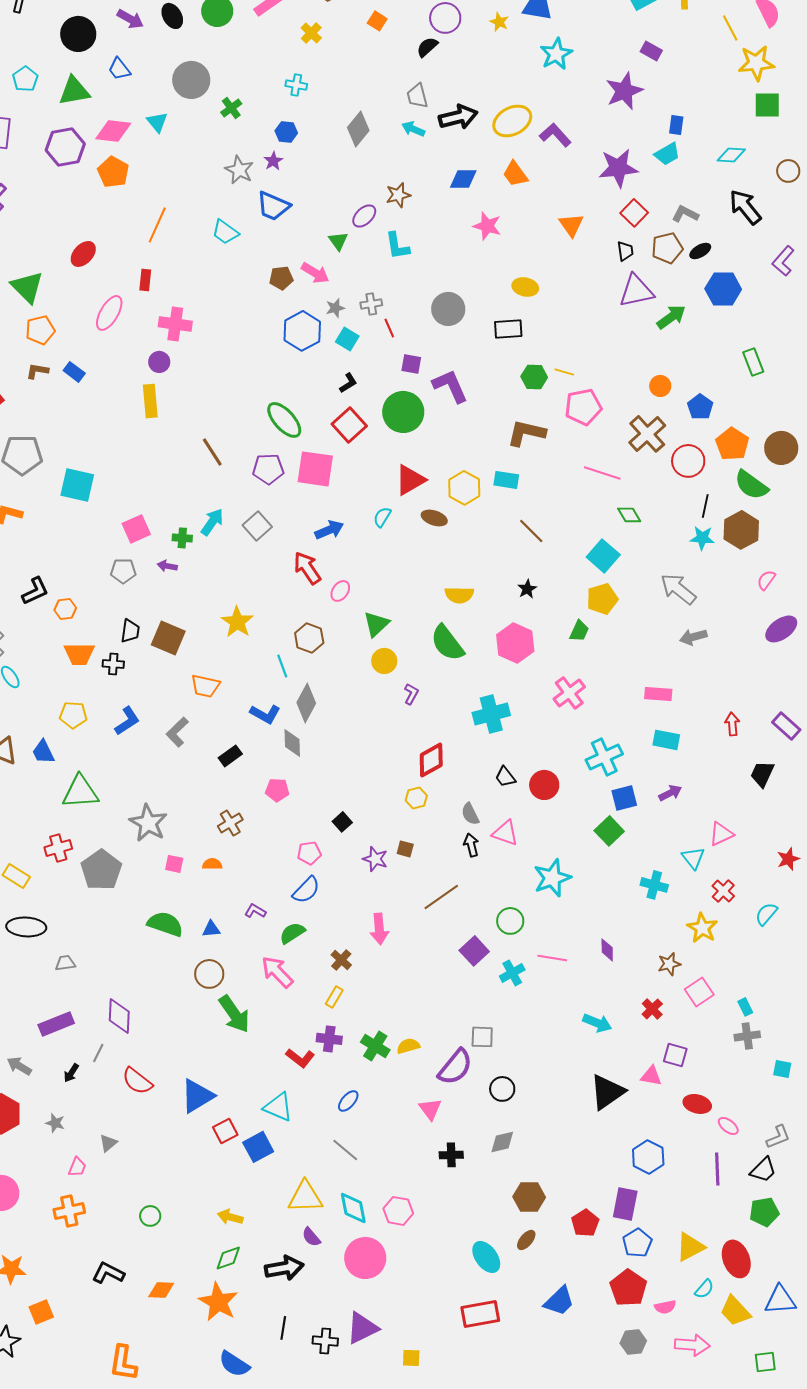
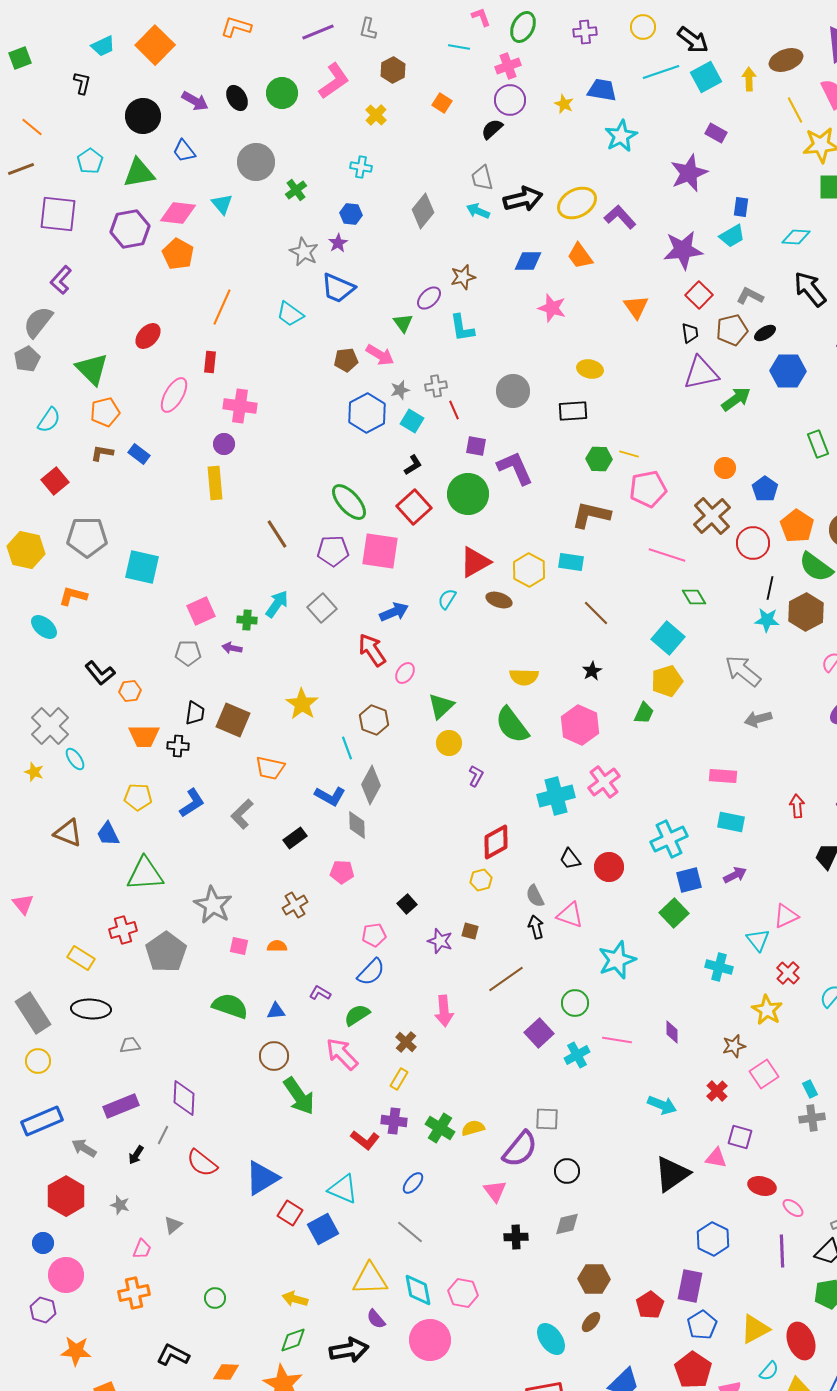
black L-shape: (35, 591) -> (100, 673), turned 76
pink cross: (569, 693) -> (604, 782), moved
red square: (225, 1131) -> (290, 1213), turned -30

